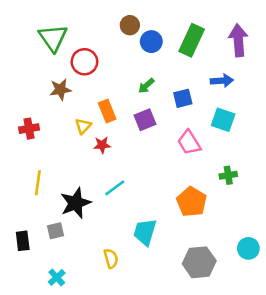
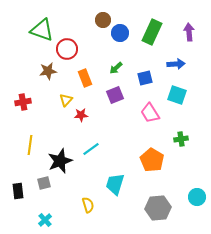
green triangle: (53, 38) -> (42, 30), turned -35
purple arrow: (238, 40) -> (189, 32), size x0.7
orange rectangle: (107, 111) -> (85, 78), moved

